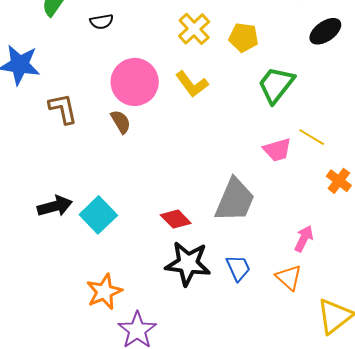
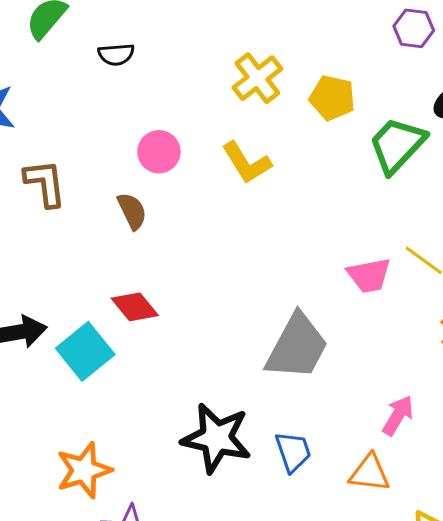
pink circle: (135, 82) -> (159, 152), size x0.6
green trapezoid: (276, 85) -> (397, 145), moved
red diamond: (176, 219) -> (135, 307), moved
orange triangle: (289, 277) -> (370, 473), turned -40

